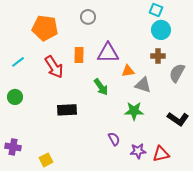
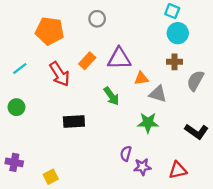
orange rectangle: (79, 55) -> (87, 61), turned 42
purple semicircle: (114, 139) -> (126, 154), turned -136
purple star: (138, 151) -> (142, 167), moved

